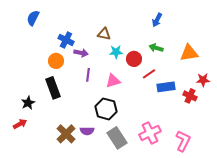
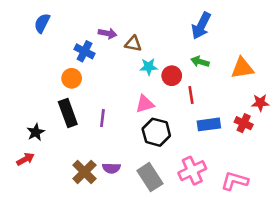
blue arrow: (157, 20) -> (201, 26), size x1.5
purple arrow: (81, 53) -> (108, 33), moved
red line: (149, 74) -> (191, 95), turned -64
purple line: (88, 75) -> (102, 118), moved
blue rectangle: (166, 87) -> (209, 124), moved
black hexagon: (106, 109) -> (156, 132), moved
pink L-shape: (183, 141) -> (235, 181), turned -100

